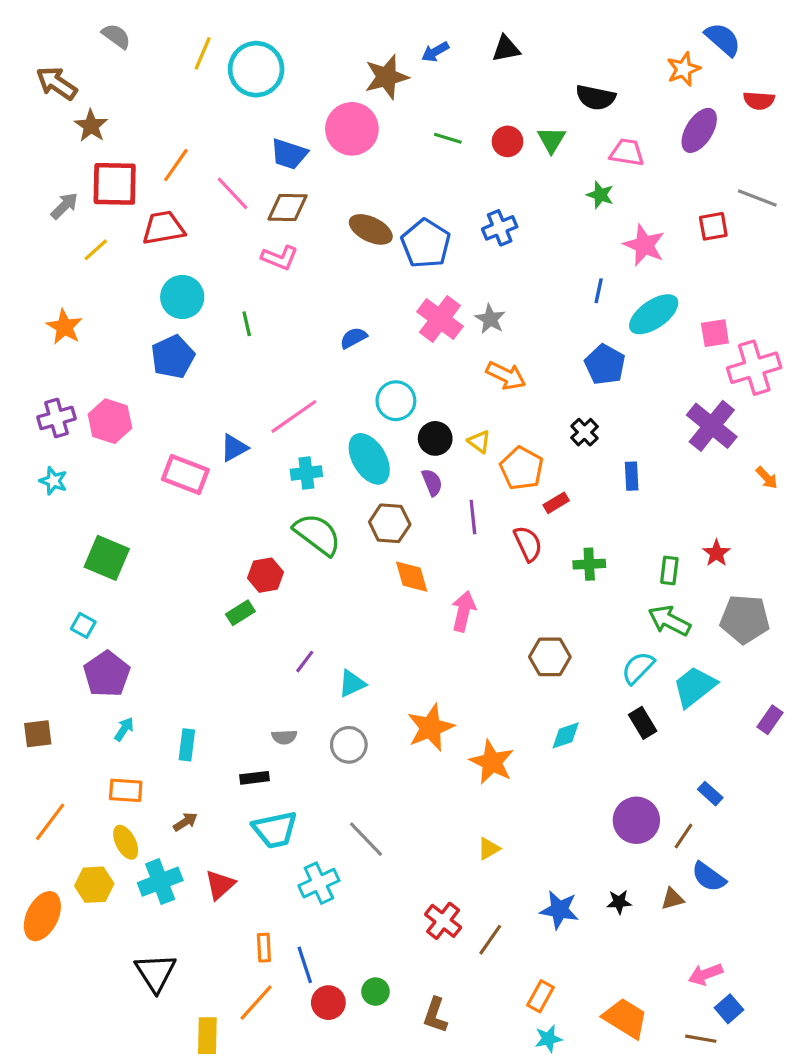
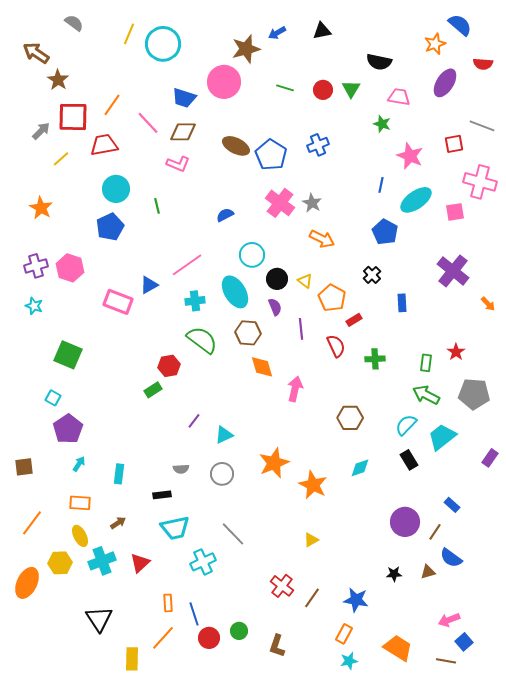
pink cross: (754, 368) -> (480, 182), moved, turned 32
blue star: (559, 910) -> (356, 600), moved

